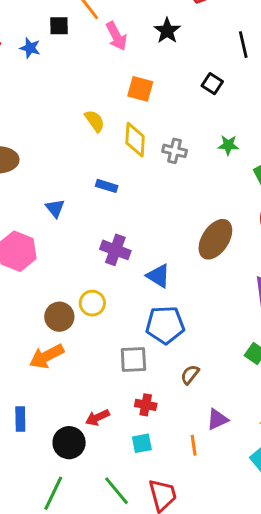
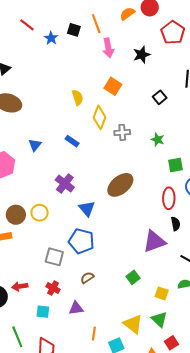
gray cross: (175, 151) -> (122, 132), turned -35
brown ellipse: (215, 239) -> (120, 185), moved
purple triangle: (217, 419) -> (76, 308), moved
orange line: (194, 445) -> (94, 334), moved

